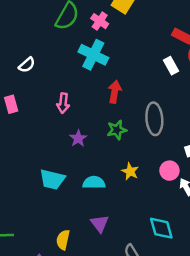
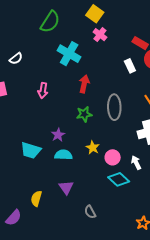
pink cross: (100, 21) -> (100, 35), moved
purple star: (78, 138) -> (58, 135), moved
pink circle: (169, 171) -> (113, 157), moved
cyan diamond: (161, 228) -> (119, 179), moved, turned -35

